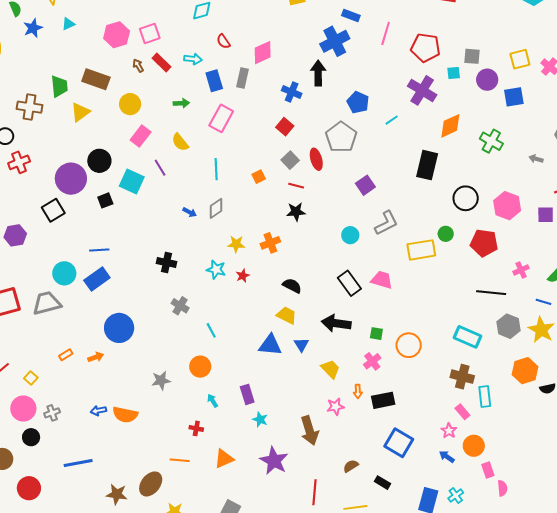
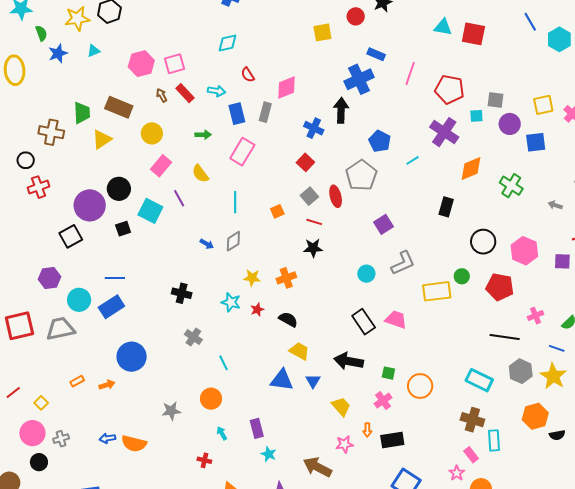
black rectangle: (427, 165) -> (446, 207), size x0.7
purple hexagon: (15, 235) -> (49, 278), moved
black semicircle: (292, 286) -> (288, 319), moved
brown arrow: (309, 431) -> (317, 467), turned 132

